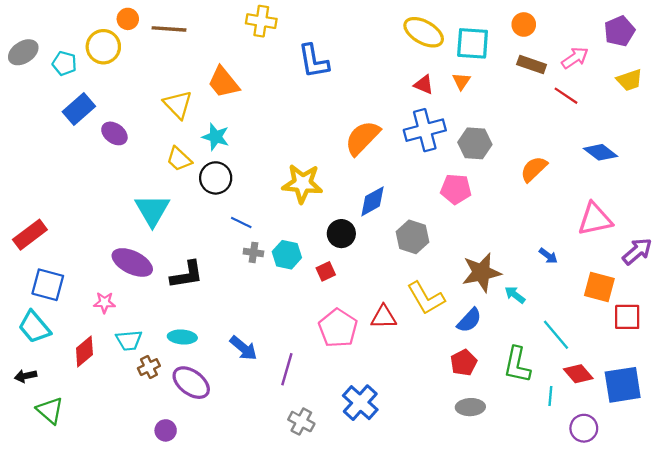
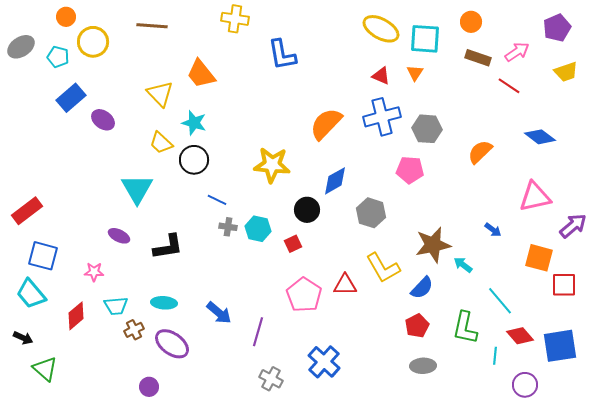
orange circle: (128, 19) -> (66, 17), moved
purple ellipse: (132, 262) -> (119, 236), size x0.6
black arrow: (25, 376) -> (23, 338), turned -144

